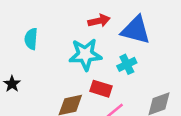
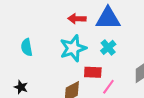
red arrow: (99, 21) -> (77, 19), turned -150

